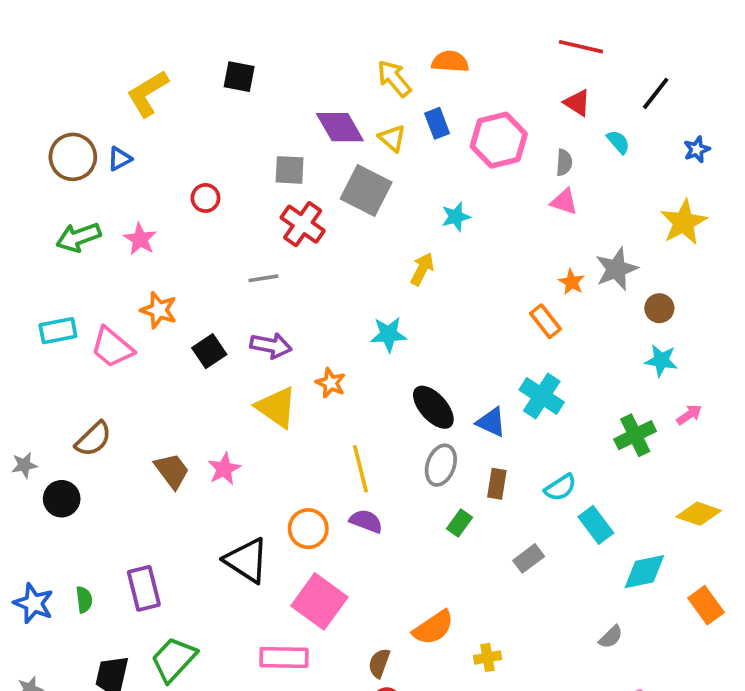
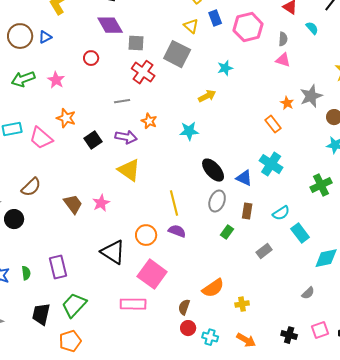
purple diamond: (340, 127) -> (110, 25), moved
yellow arrow: (422, 269) -> (207, 96), turned 36
orange star: (331, 383) -> (149, 121), moved

